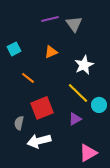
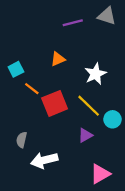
purple line: (50, 19) -> (73, 23), moved
gray triangle: (74, 24) -> (107, 16), moved, turned -36
cyan square: (14, 49) -> (16, 69), moved
red square: (42, 108) -> (55, 103), moved

